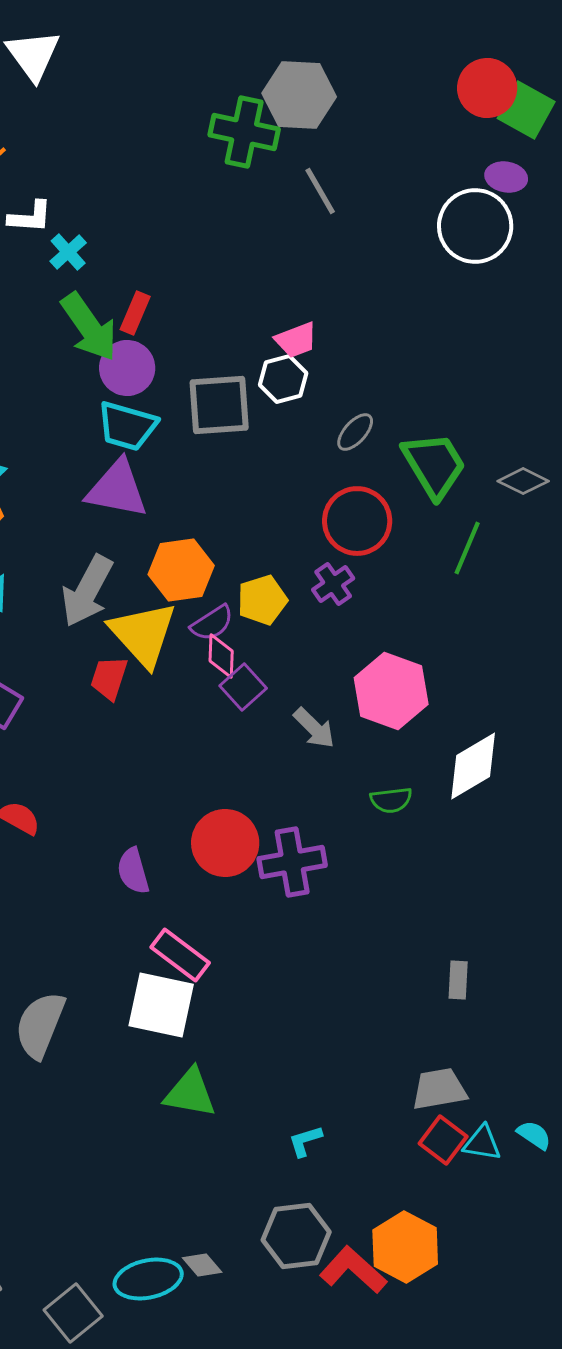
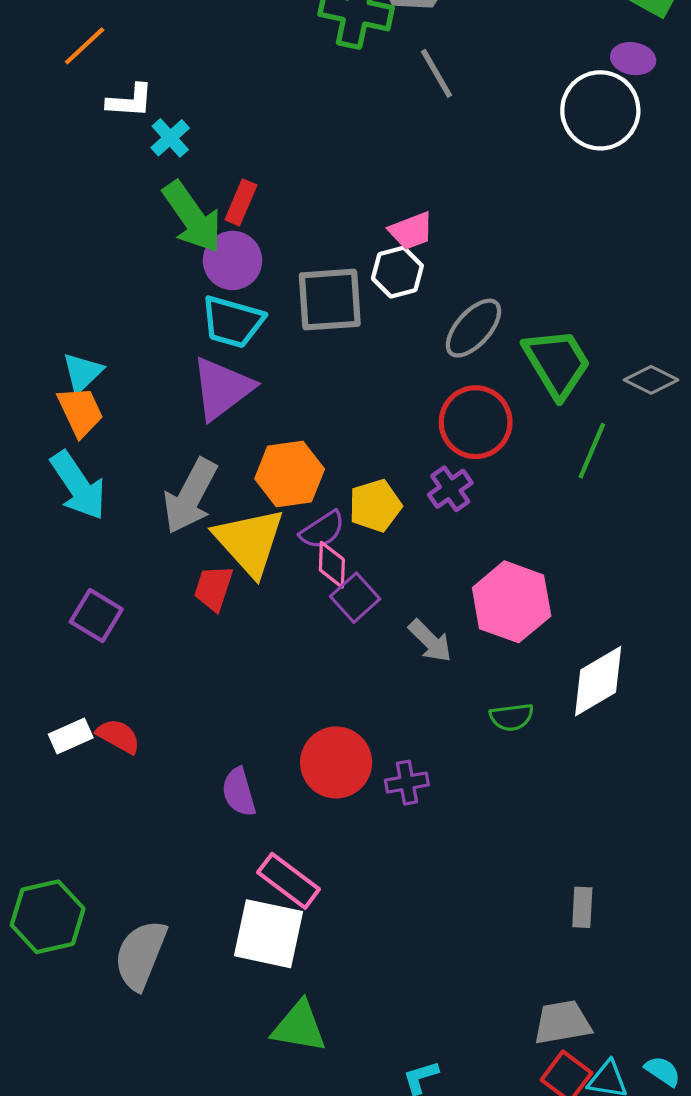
gray ellipse: (355, 432) -> (473, 328), size x1.5
purple triangle: (117, 489) -> (222, 388), turned -48
purple cross: (292, 862) -> (407, 783), size x0.6

